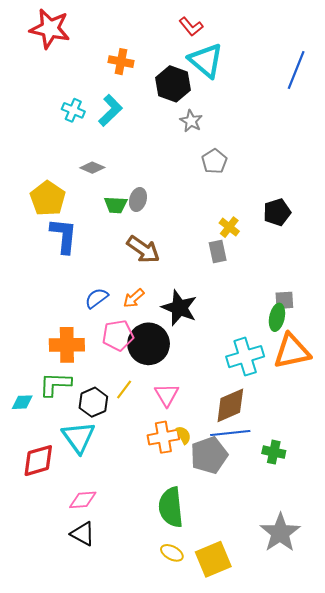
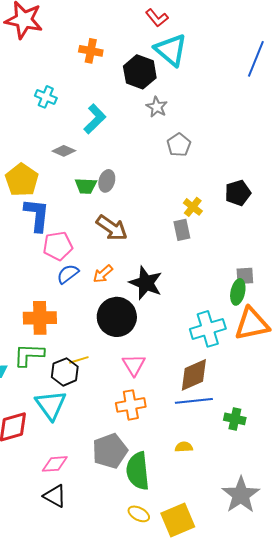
cyan L-shape: (110, 110) -> (95, 119), moved
pink pentagon: (118, 335) -> (58, 246), moved
yellow line: (124, 389) -> (79, 360), moved, turned 36
yellow semicircle: (184, 435) -> (184, 447), moved, turned -66
gray pentagon: (209, 455) -> (110, 451), moved

